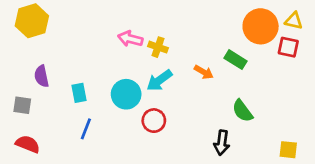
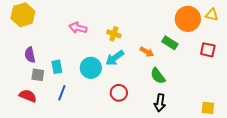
pink arrow: (130, 39) -> (78, 28), moved
red square: (288, 47) -> (208, 50), moved
gray square: (22, 105) -> (38, 75), moved
green semicircle: (242, 111) -> (158, 76), moved
red circle: (154, 121) -> (119, 93), moved
red semicircle: (28, 144) -> (28, 96), moved

